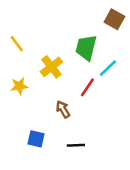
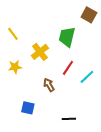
cyan line: (108, 68) -> (87, 77), moved
black line: (76, 145) -> (69, 119), moved

